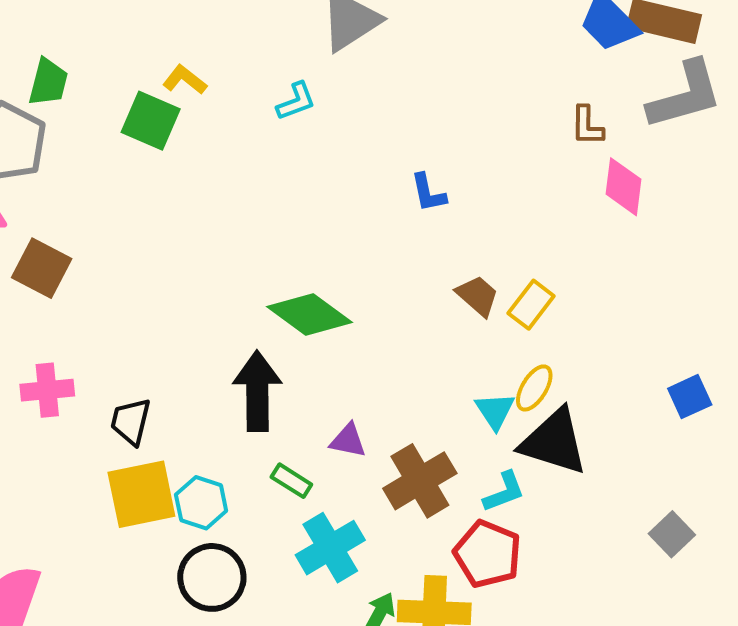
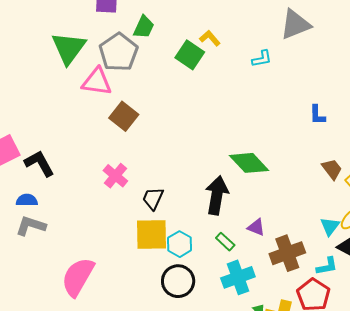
pink cross: (47, 390) -> (115, 176), turned 35

